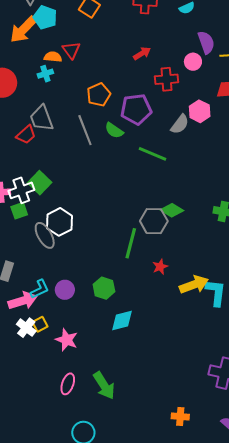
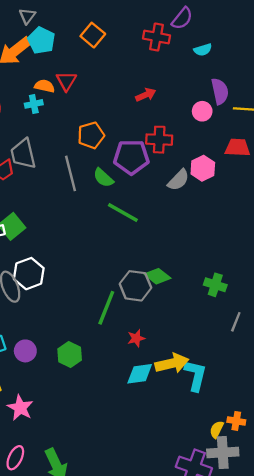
red cross: (167, 79) -> (159, 140), moved
green line: (152, 154) -> (123, 213), moved
cyan diamond: (122, 321) -> (140, 374), moved

